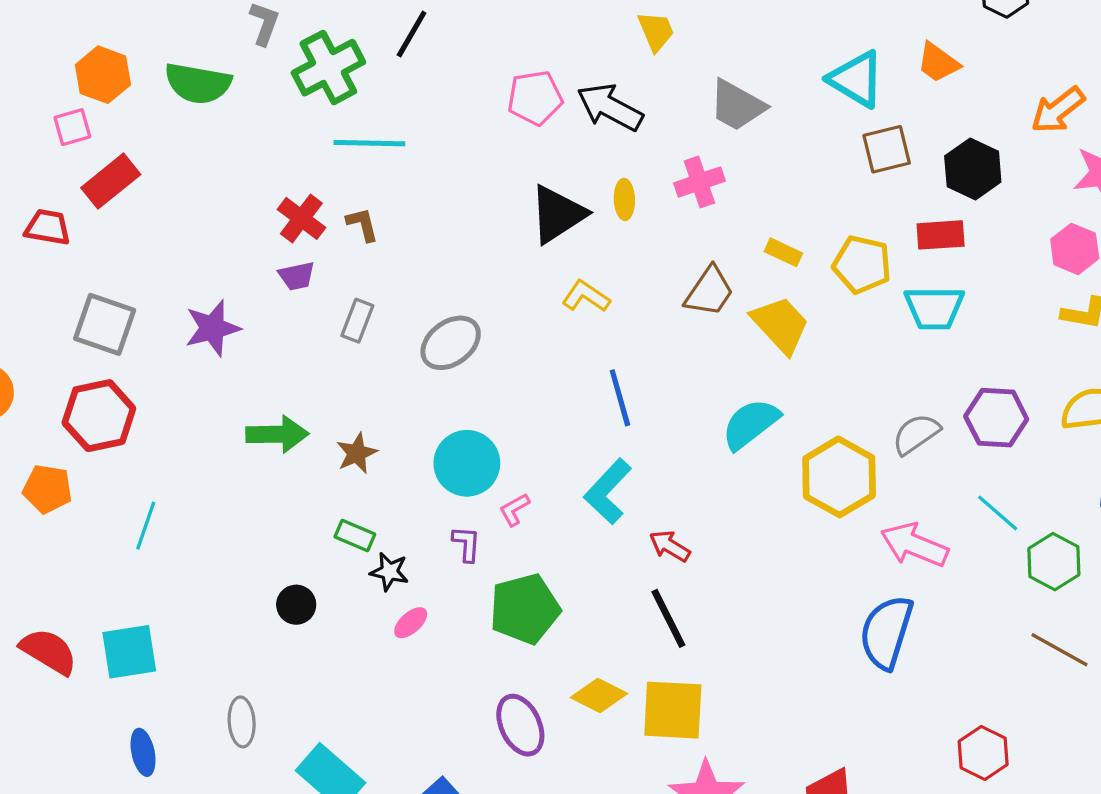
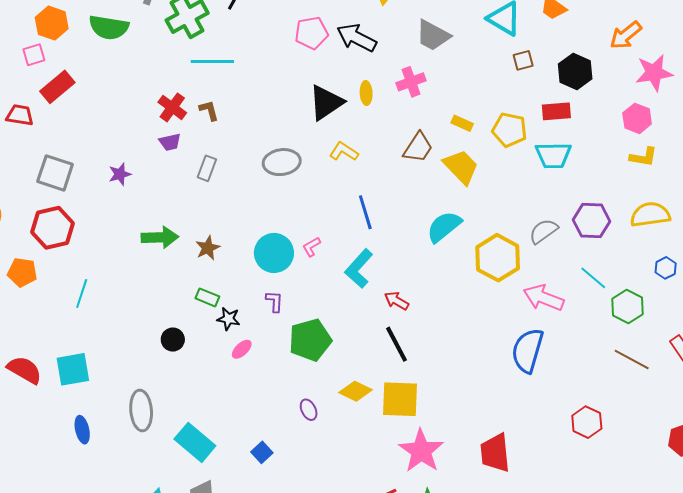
brown square: (887, 149) -> (523, 60), size x0.7
purple star: (212, 328) -> (120, 174), size x0.7
gray ellipse: (451, 343) -> (282, 162), moved, turned 30
pink L-shape: (514, 510) -> (311, 247), moved
gray ellipse: (242, 722) -> (141, 410), size x1.4
purple ellipse: (520, 725) -> (309, 410), size x0.6

